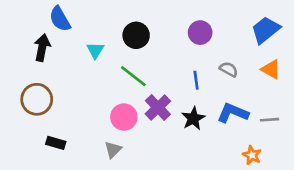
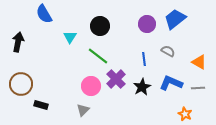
blue trapezoid: (265, 30) -> (175, 19), moved
black arrow: (42, 48) -> (18, 42), moved
orange triangle: (271, 69) -> (199, 62), moved
brown circle: (37, 99) -> (21, 84), moved

